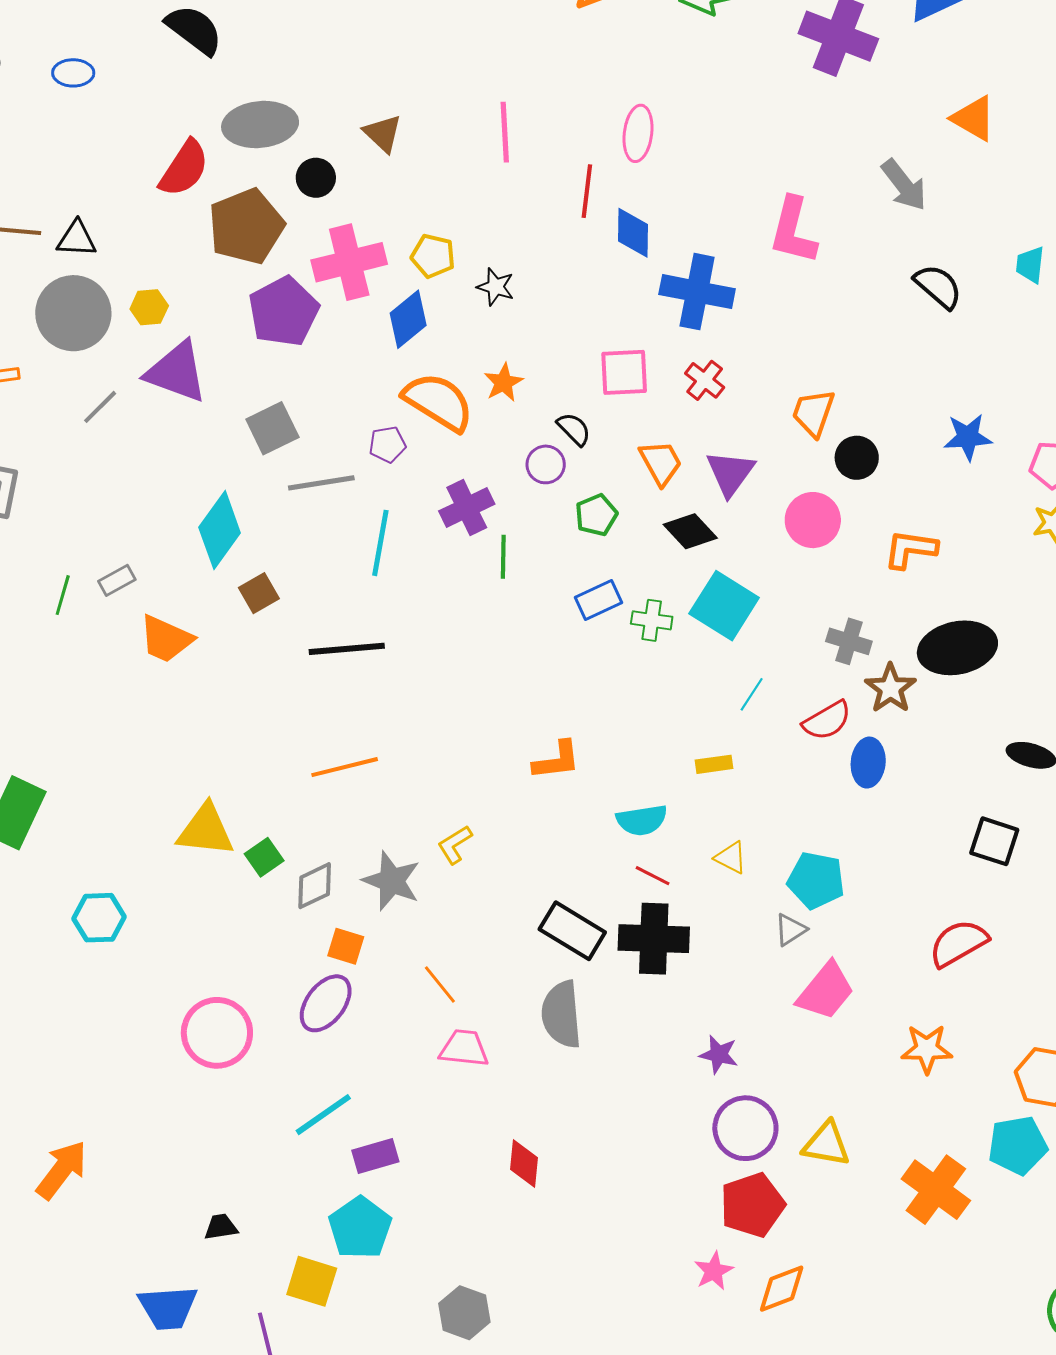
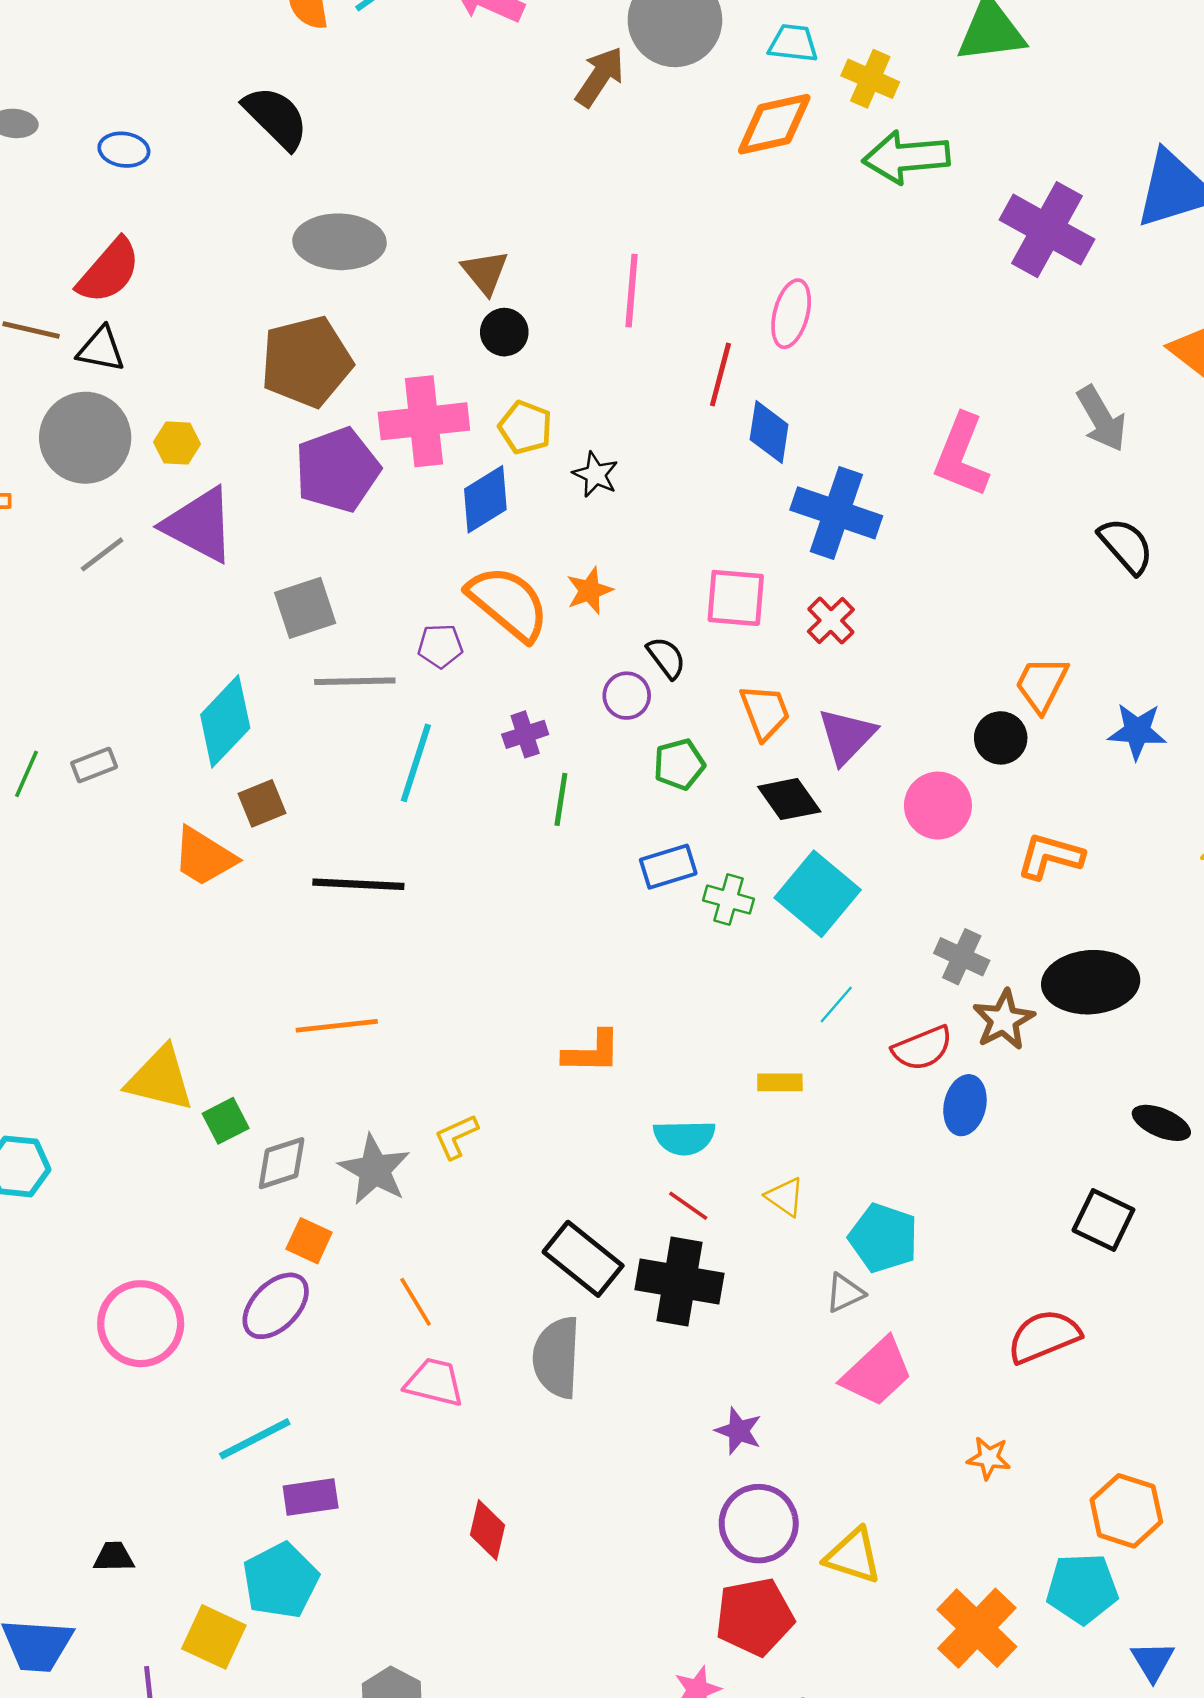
red semicircle: (184, 168) -> (109, 271), moved
black circle: (316, 178) -> (504, 332), moved
orange trapezoid: (813, 413) -> (1042, 684), moved
purple cross: (467, 508) -> (525, 734), size x0.7
orange trapezoid: (166, 639) -> (204, 857), moved
orange star: (927, 1049) -> (989, 1458), size x0.7

